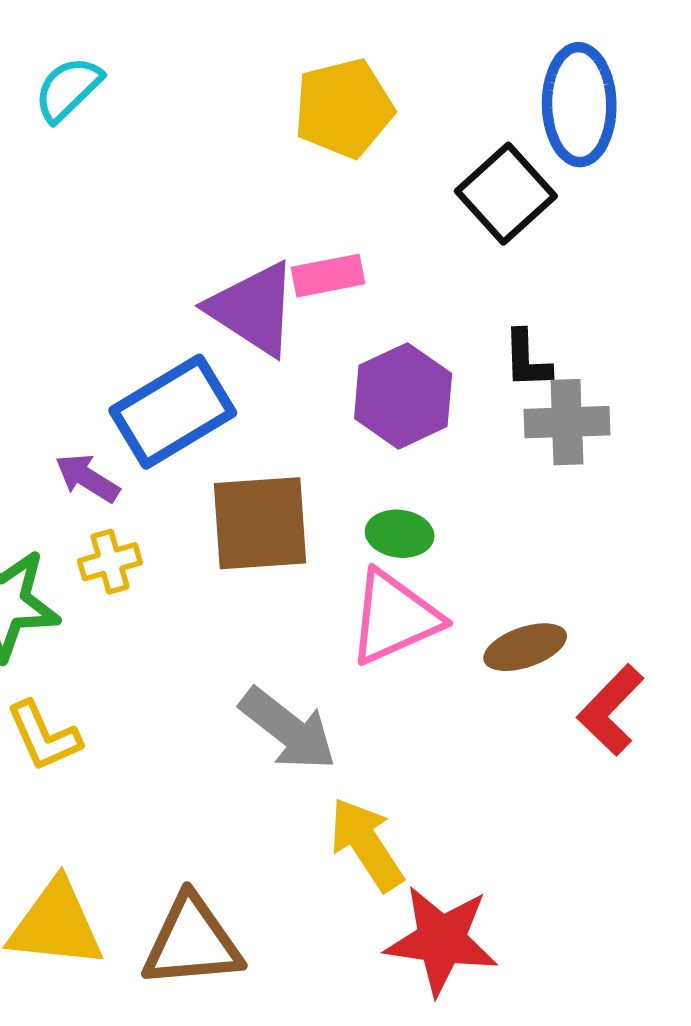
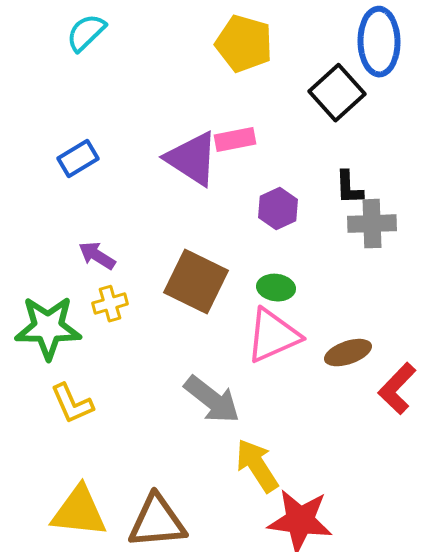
yellow pentagon: (344, 108) -> (244, 44), turned 30
purple hexagon: (403, 396) -> (278, 209), size x0.7
blue rectangle: (173, 412) -> (78, 159), moved, size x0.6
brown square: (260, 523) -> (196, 282), turned 30

